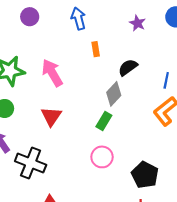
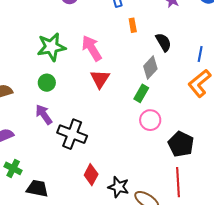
black semicircle: (128, 67) -> (163, 42), turned 96
red triangle: (51, 116) -> (100, 79), moved
pink circle: (102, 157) -> (150, 120), moved

